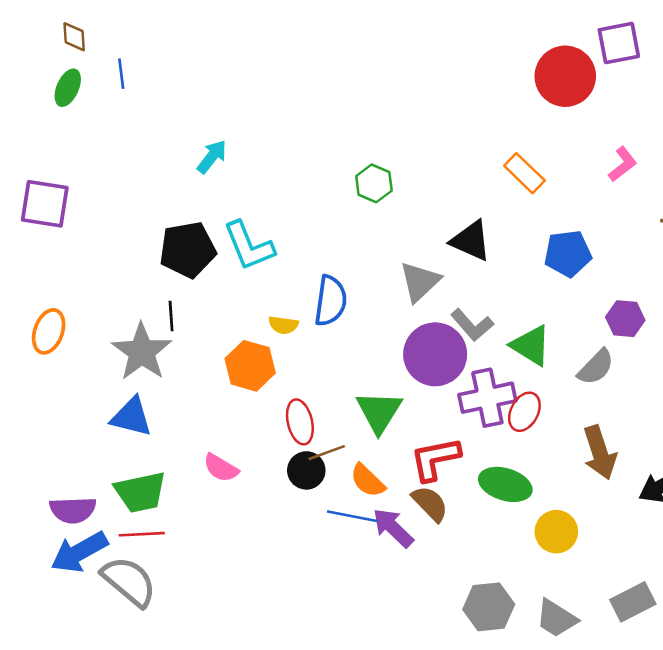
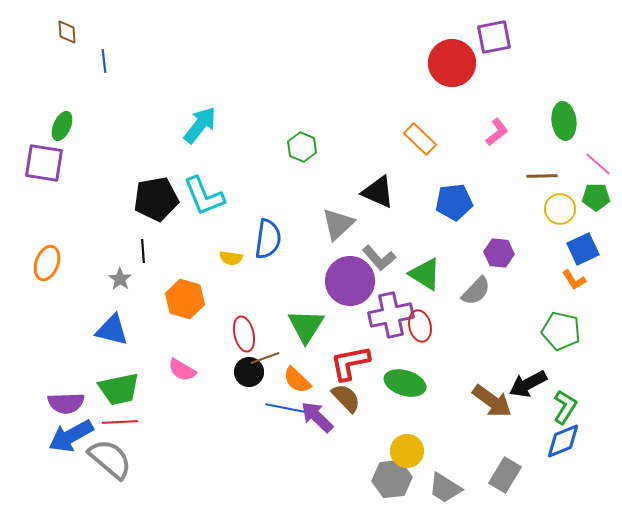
green ellipse: (68, 88) -> (62, 126), moved
cyan arrow: (212, 157) -> (200, 125), moved, size x1.4
gray star: (142, 352) -> (120, 279), size x0.5
orange hexagon: (250, 366) -> (185, 299), moved
red ellipse: (524, 412) -> (420, 326), turned -40
brown arrow: (600, 453) -> (492, 401), moved, turned -36
yellow circle: (556, 532) -> (407, 451), moved
gray rectangle: (633, 602) -> (505, 475), turned -32

